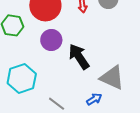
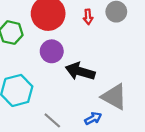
black arrow: (79, 57) -> (80, 71), turned -44

